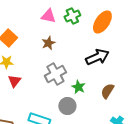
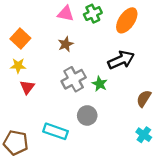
green star: (78, 87) -> (100, 84), moved
brown semicircle: (107, 91) -> (144, 99), moved

